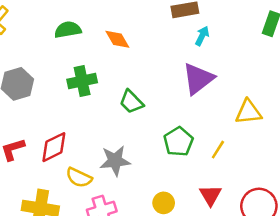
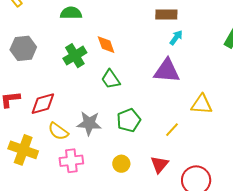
orange diamond: (117, 39) -> (106, 45), moved
purple triangle: (198, 79) -> (167, 71), turned 32
green cross: (82, 81) -> (75, 56), turned -30
green pentagon: (178, 142) -> (129, 120), moved

